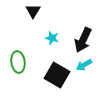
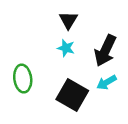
black triangle: (33, 11) -> (68, 20), moved

